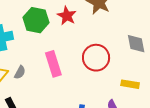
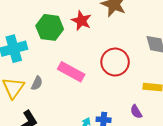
pink rectangle: (53, 64) -> (71, 72), turned -40

